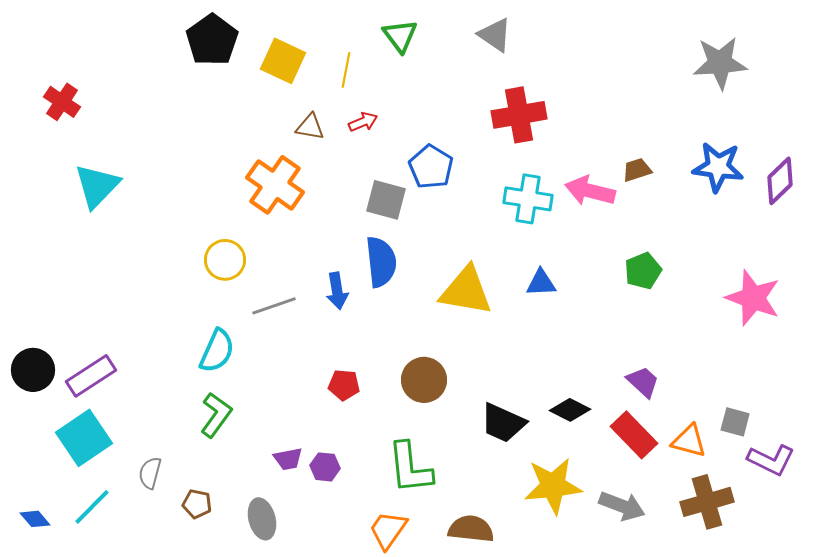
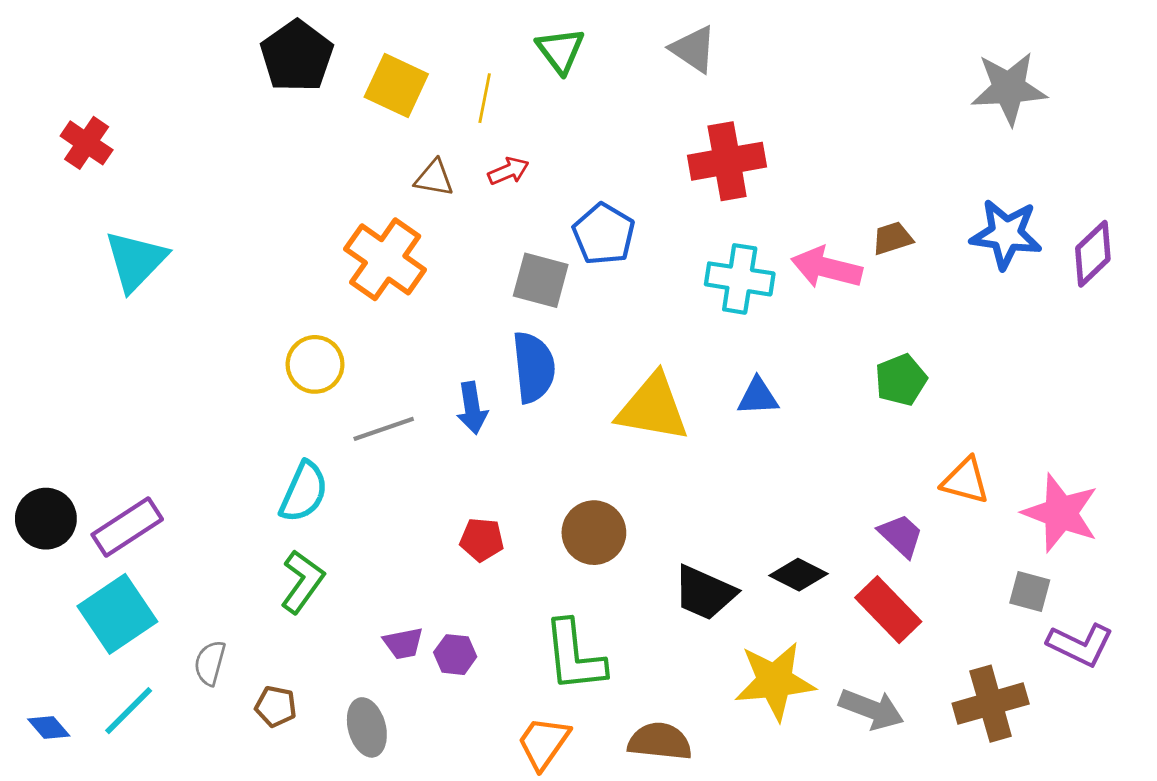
pink star: (753, 298) -> (1061, 513), moved
orange triangle: (689, 441) -> (965, 481), moved

